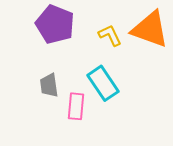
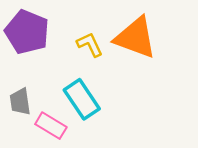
pink rectangle: (76, 106) -> (51, 126), turned -64

